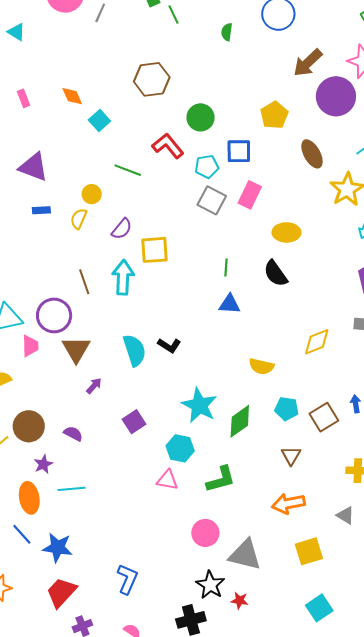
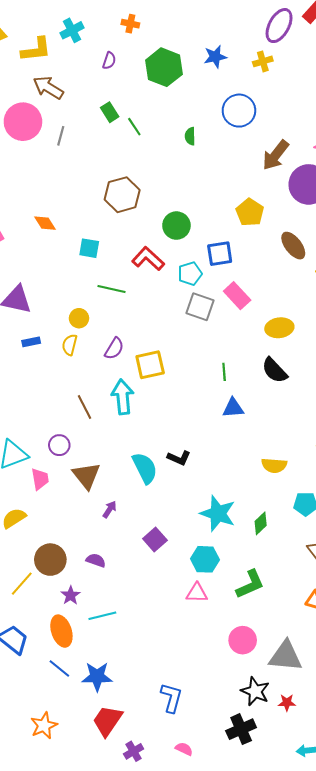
cyan square: (99, 121) -> (89, 248), moved, turned -30
pink rectangle: (250, 195) -> (237, 296), turned -60
purple circle: (54, 315) -> (59, 445), size x0.6
green diamond: (240, 421) -> (261, 523), size x0.7

